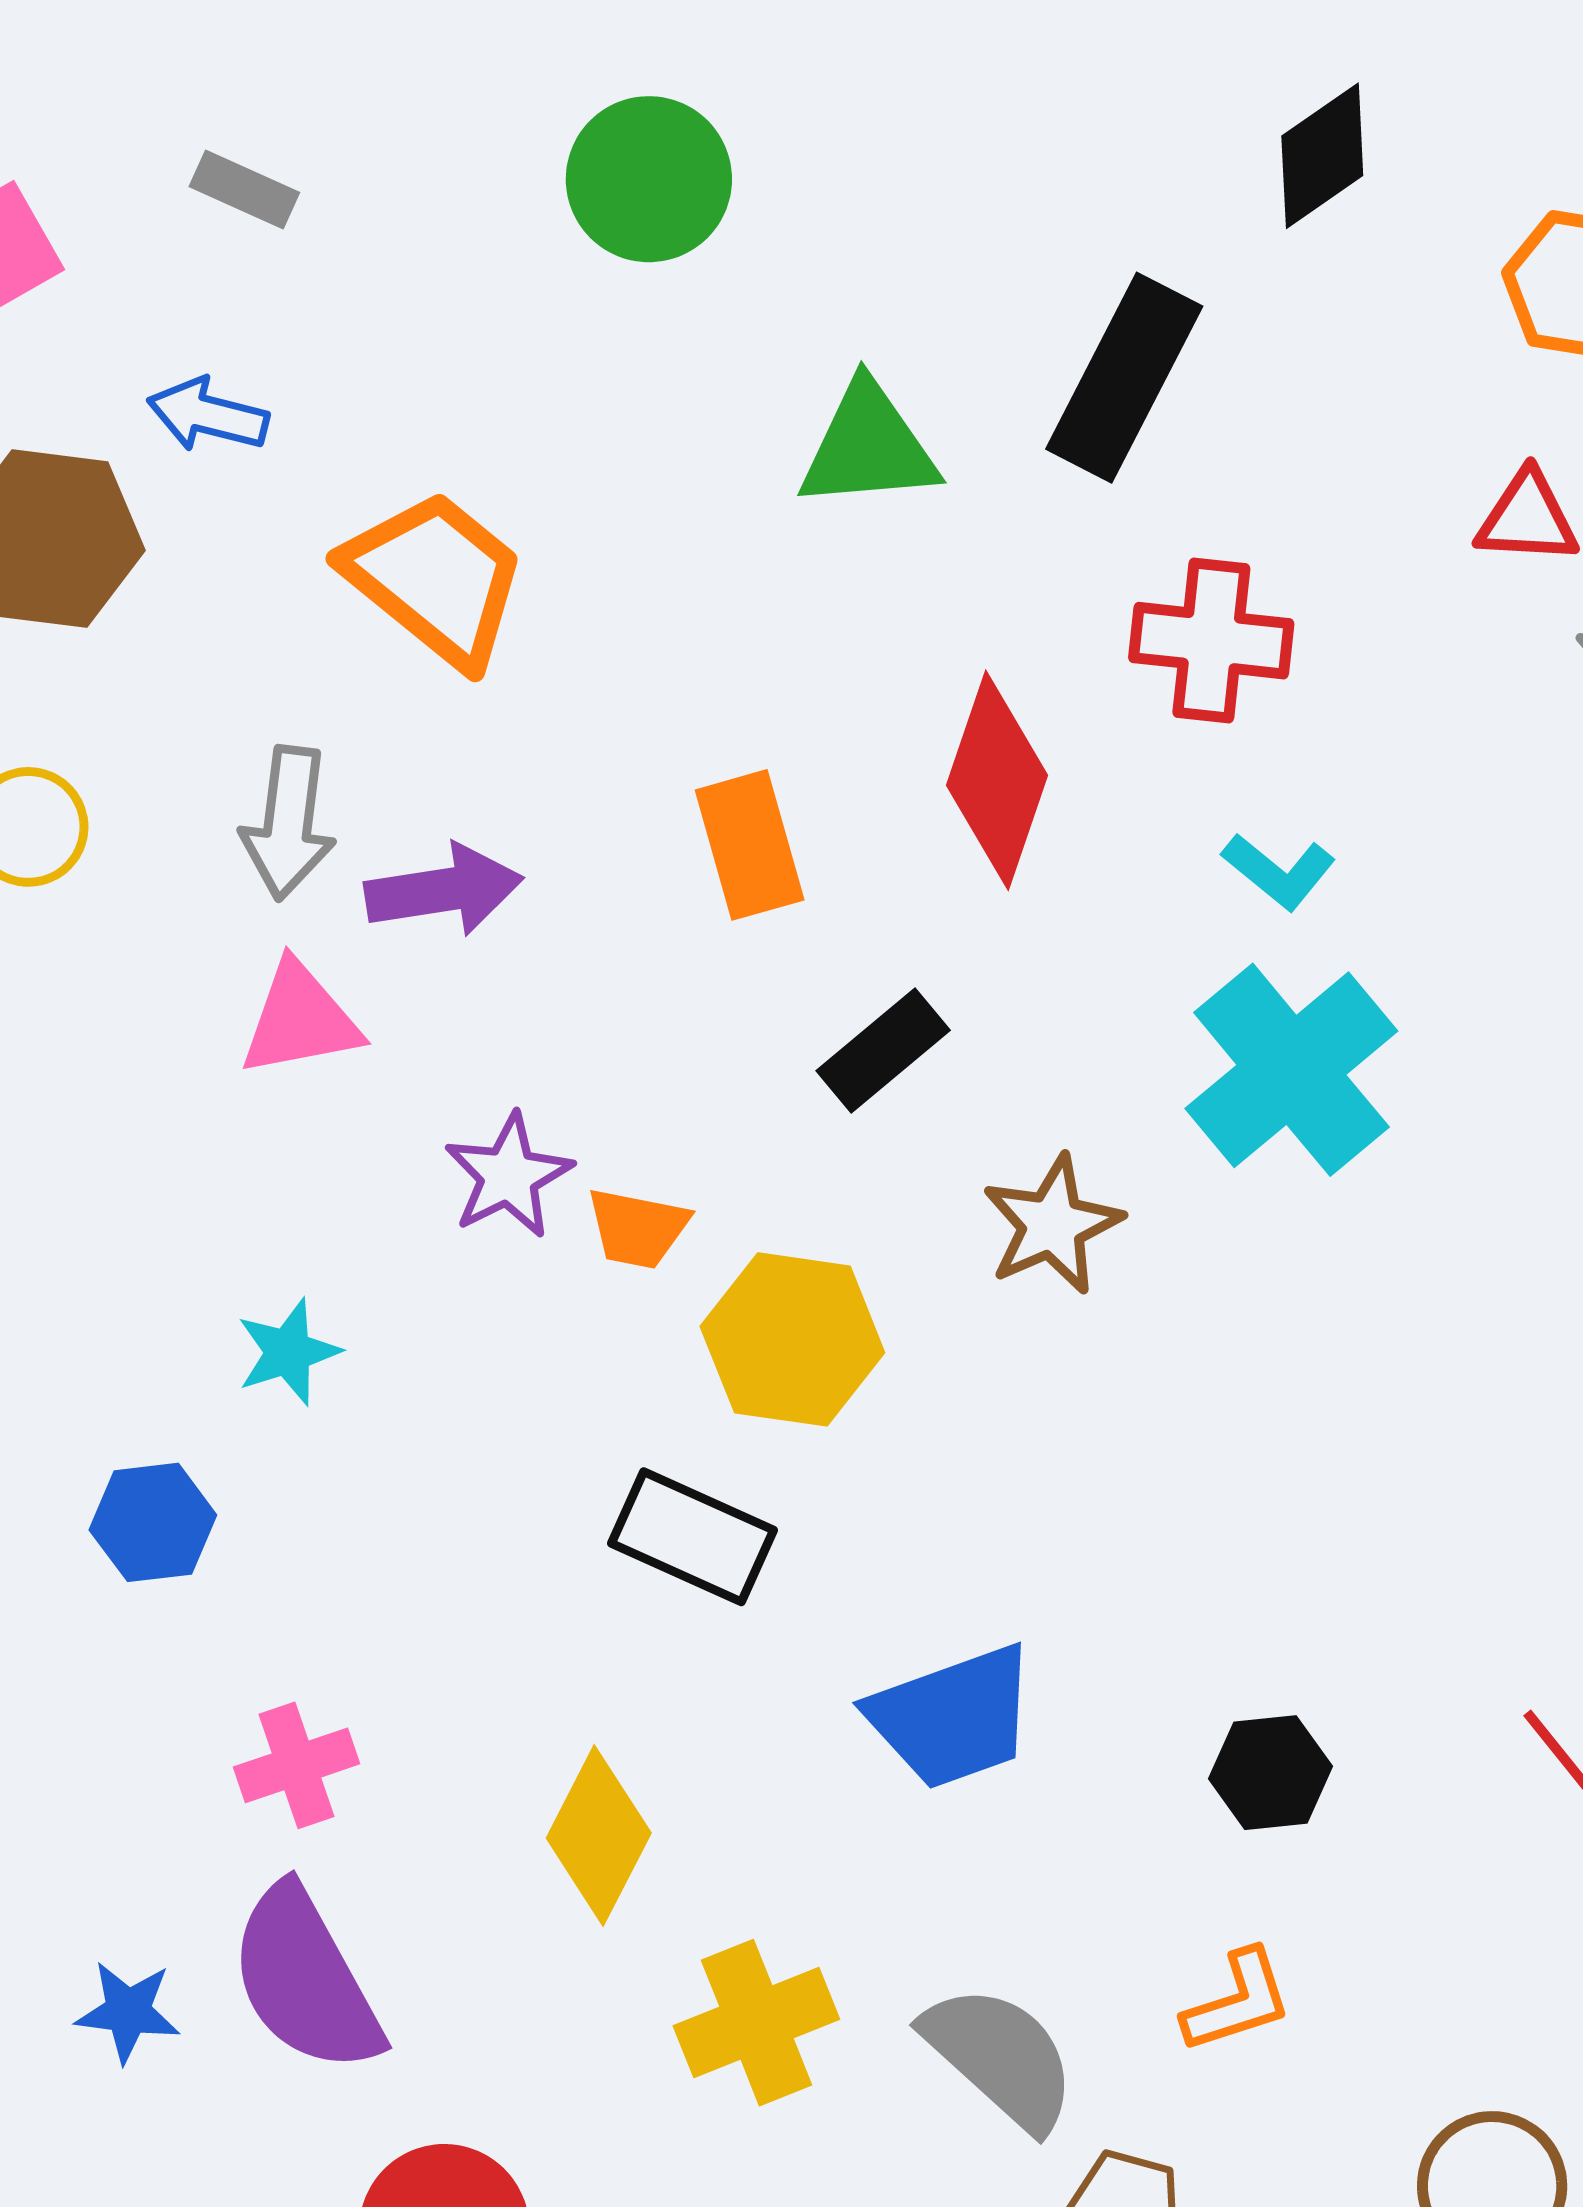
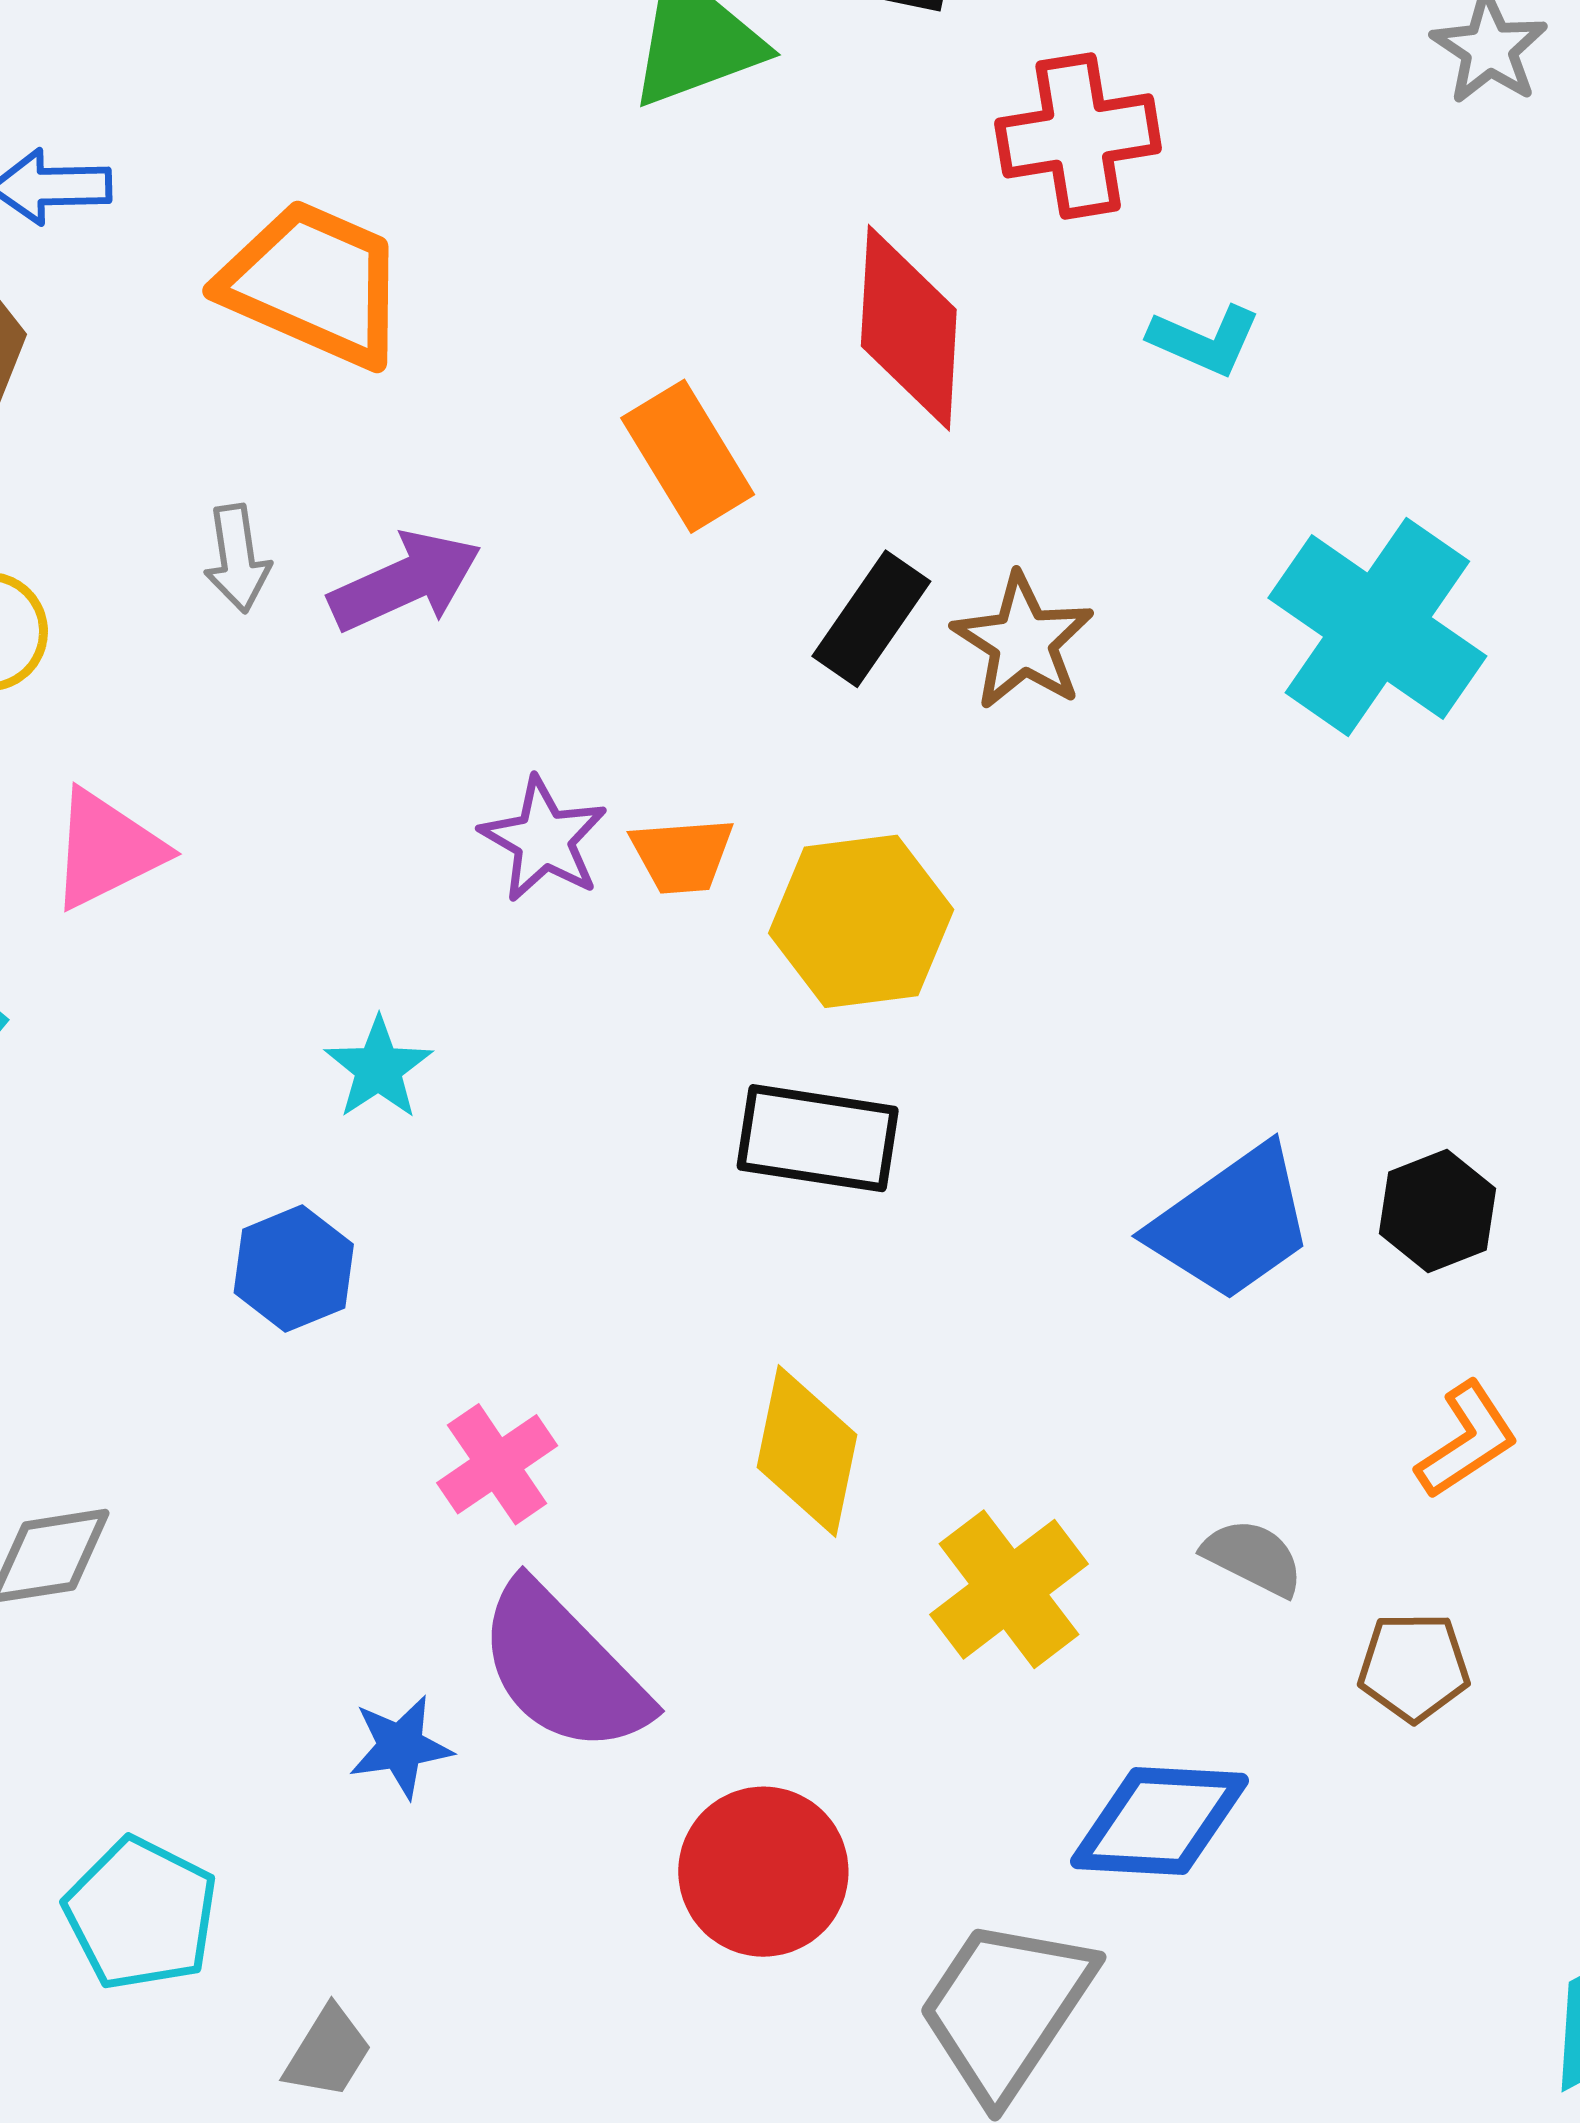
gray arrow: (288, 823) -> (237, 558), size x0.7
pink triangle: (300, 1019) -> (107, 849), moved
cyan cross: (1291, 1070) -> (1377, 627), moved
brown star: (1052, 1225) -> (1023, 641), moved
blue trapezoid: (953, 1717) -> (1232, 1223), moved
gray semicircle: (1000, 2057) -> (1253, 1557), size x0.6

